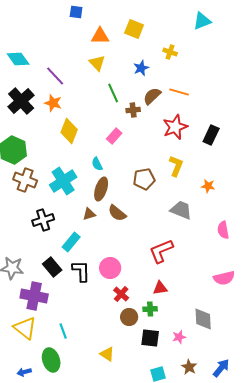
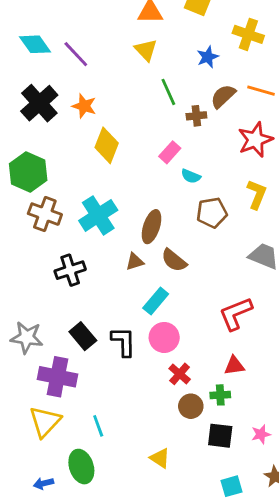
yellow cross: (170, 52) -> (248, 34), size x1.5
purple line: (55, 76) -> (76, 54), moved
cyan semicircle: (97, 164) -> (191, 176), moved, turned -40
cyan rectangle: (71, 242) -> (156, 301), moved
yellow triangle: (25, 328) -> (45, 422), turned 35

